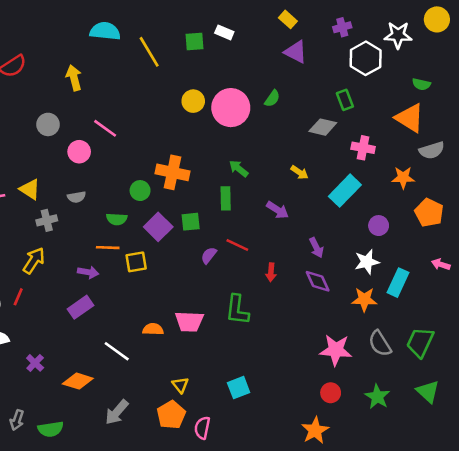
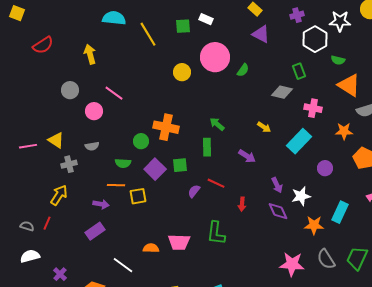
green semicircle: (421, 84) -> (338, 60), moved
pink circle: (231, 108) -> (215, 57), moved
white star: (367, 262) -> (301, 196), moved

